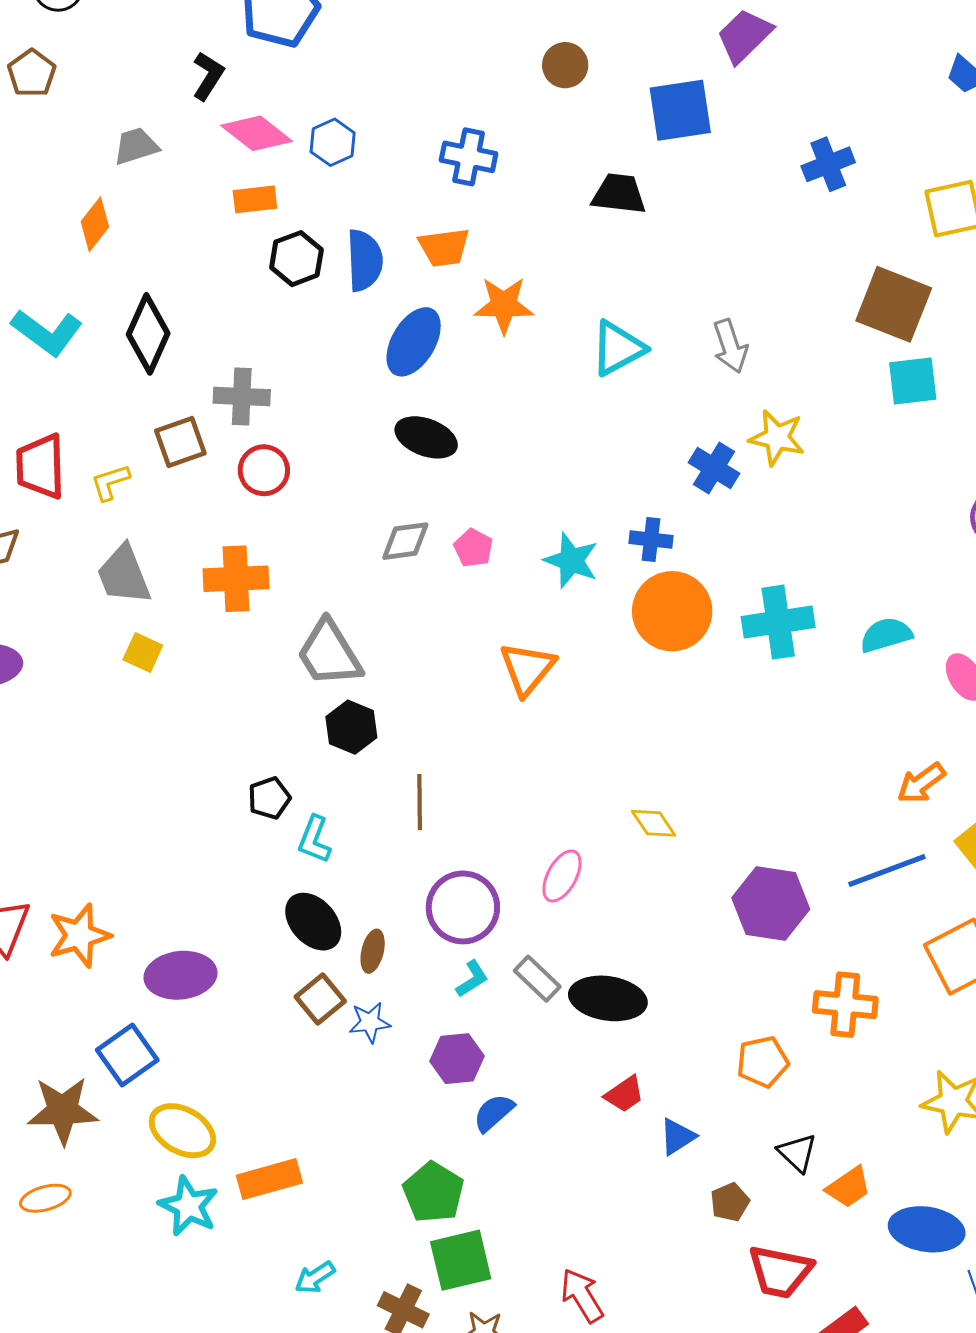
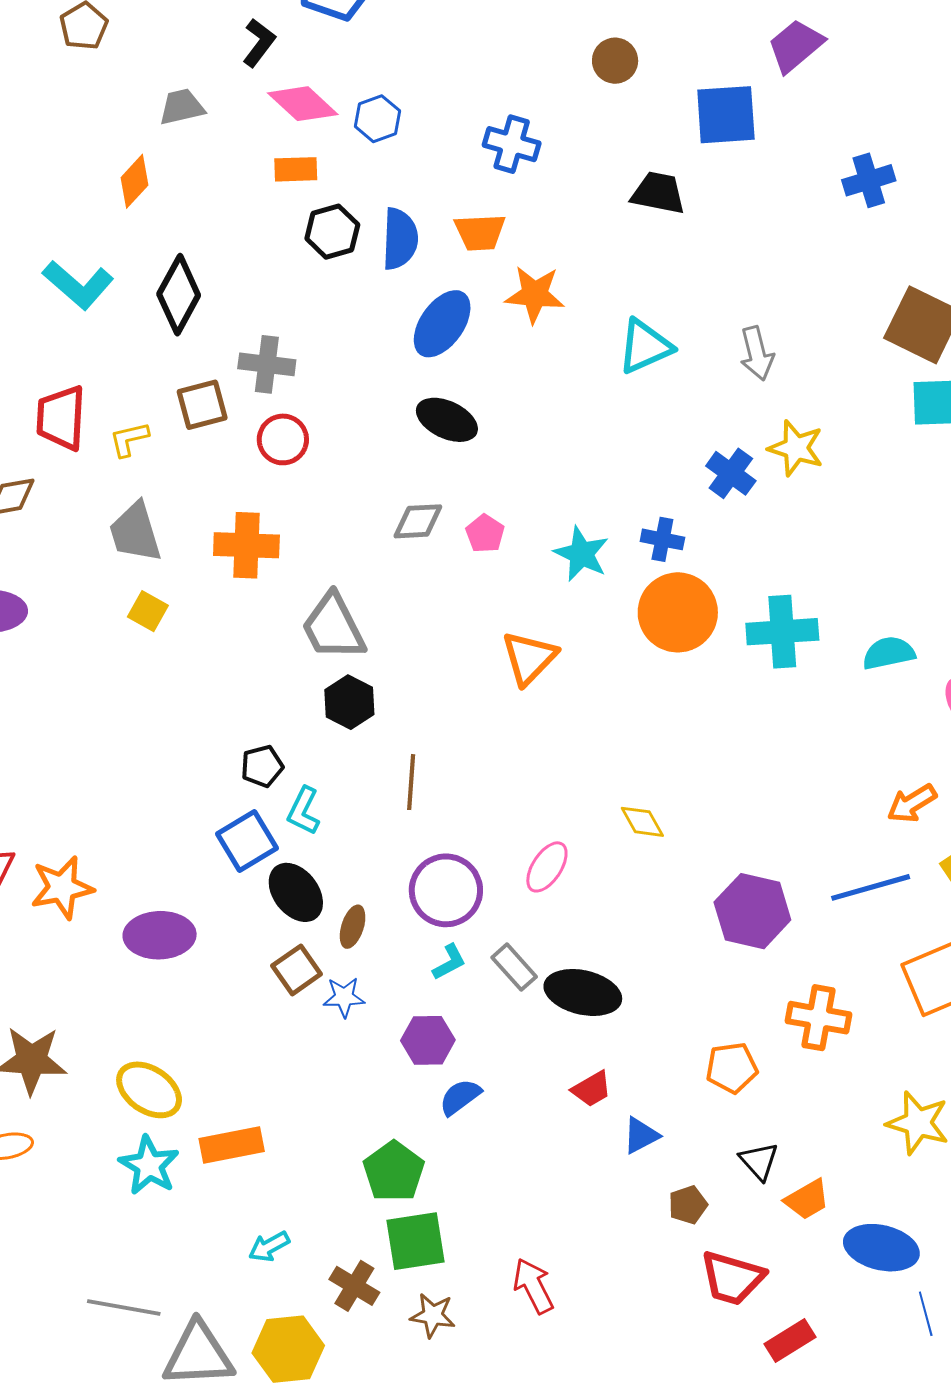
blue square: (127, 1055) -> (247, 841), moved

